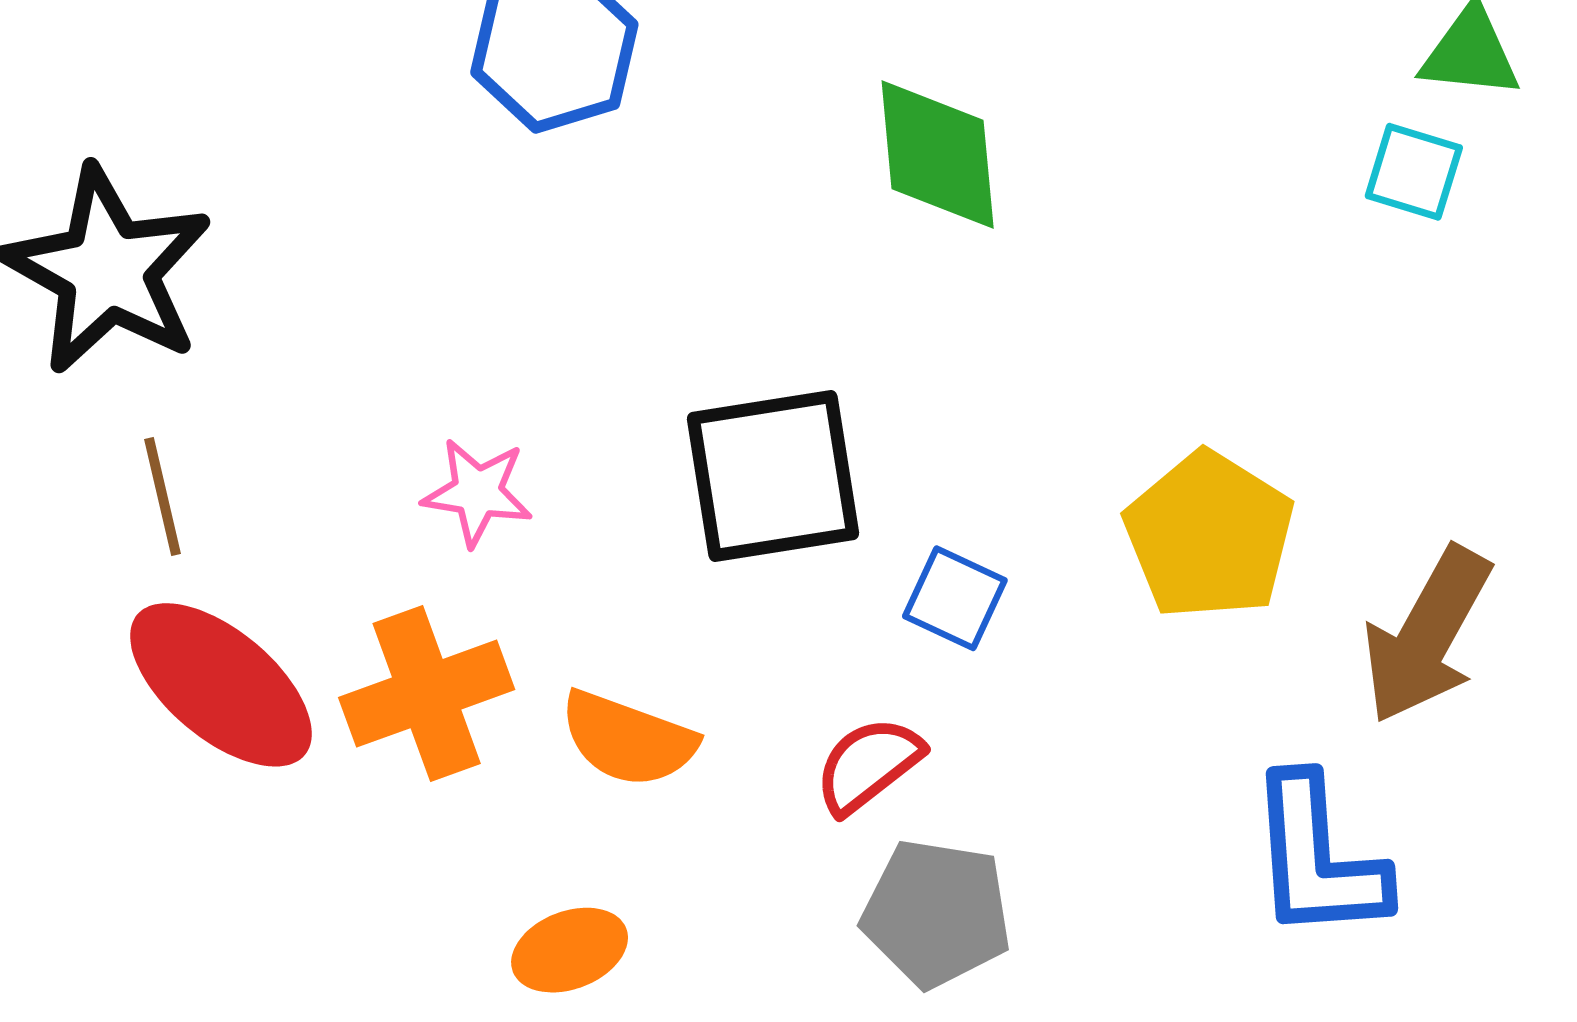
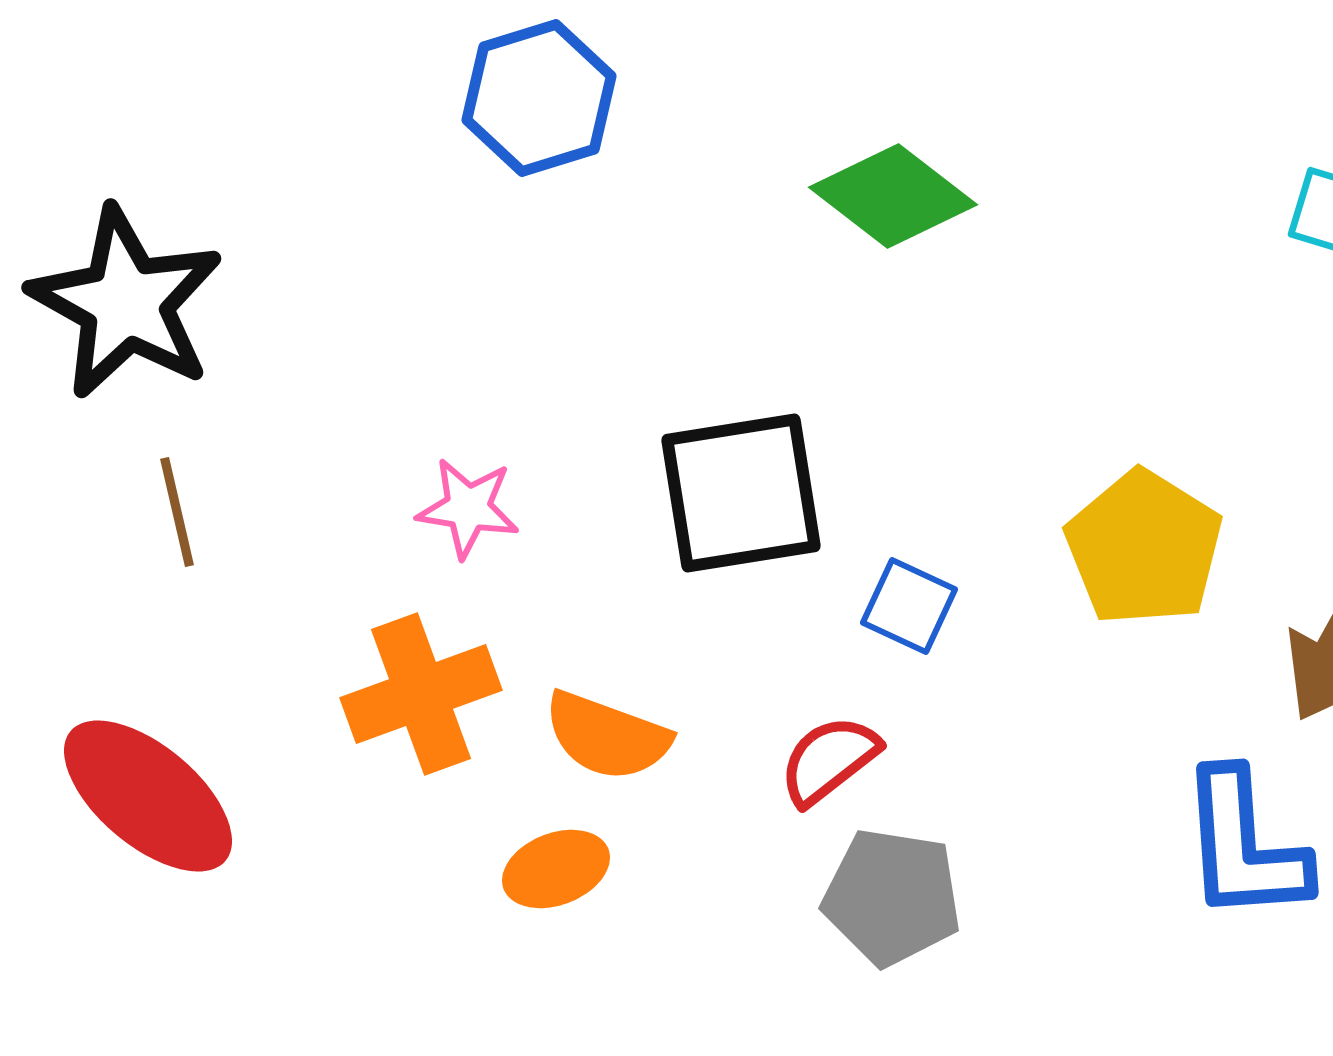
green diamond: (938, 154) -> (893, 196), turned -47
red ellipse: (221, 685) -> (148, 796), moved
orange ellipse: (570, 950) -> (556, 869), moved

